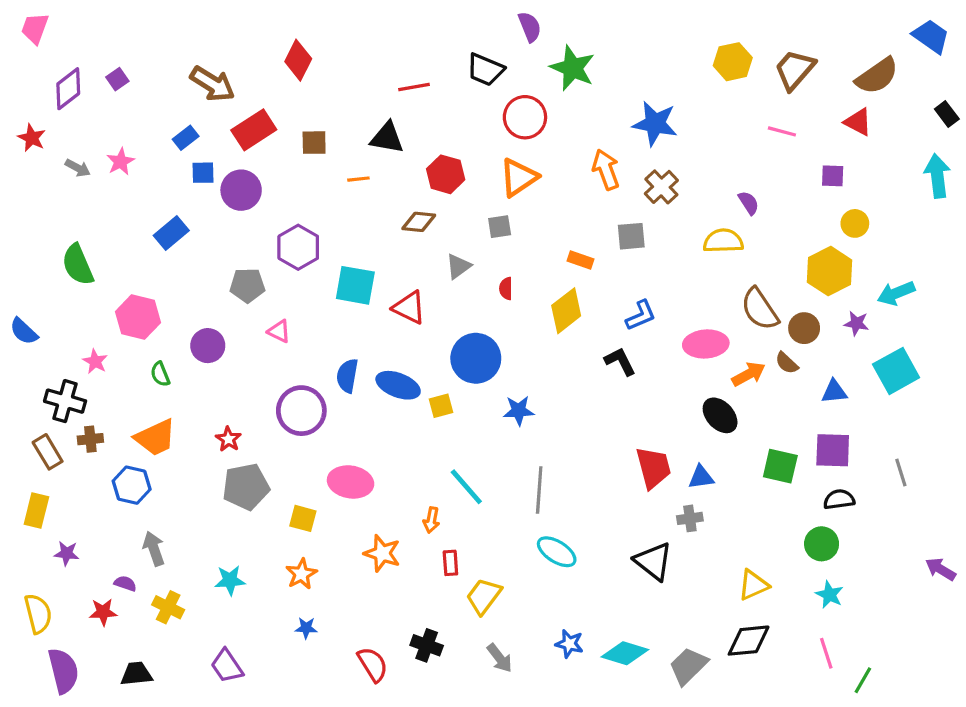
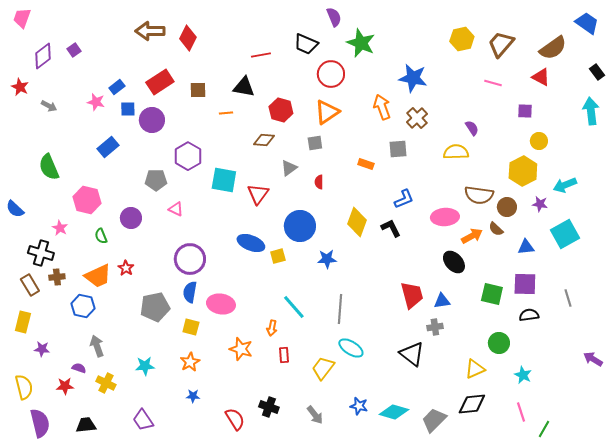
brown arrow: (213, 84) -> (150, 31), moved, turned 148
pink star: (121, 162) -> (96, 102), moved, turned -30
red triangle: (409, 308) -> (258, 194), turned 40
brown semicircle: (760, 309) -> (479, 195), turned -48
yellow diamond: (566, 311) -> (357, 222), moved, turned -32
blue semicircle: (347, 376) -> (190, 292), moved
red star: (228, 439) -> (126, 268), moved
green circle: (822, 544) -> (499, 343), moved
yellow trapezoid: (484, 596) -> (323, 368), moved

